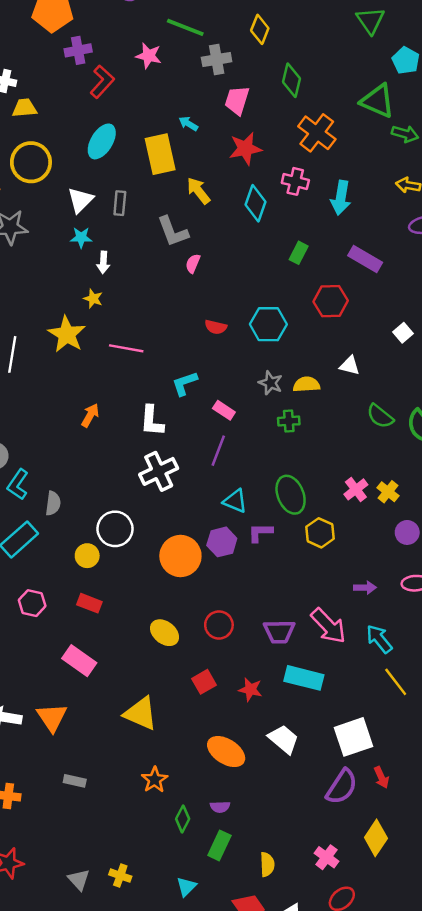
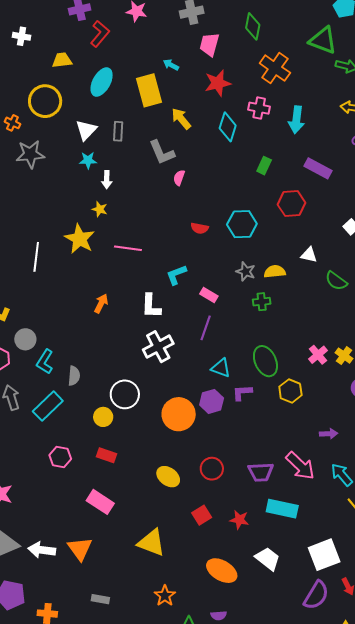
yellow trapezoid: (25, 108) -> (62, 60), moved
green semicircle: (380, 416) -> (336, 281), moved

